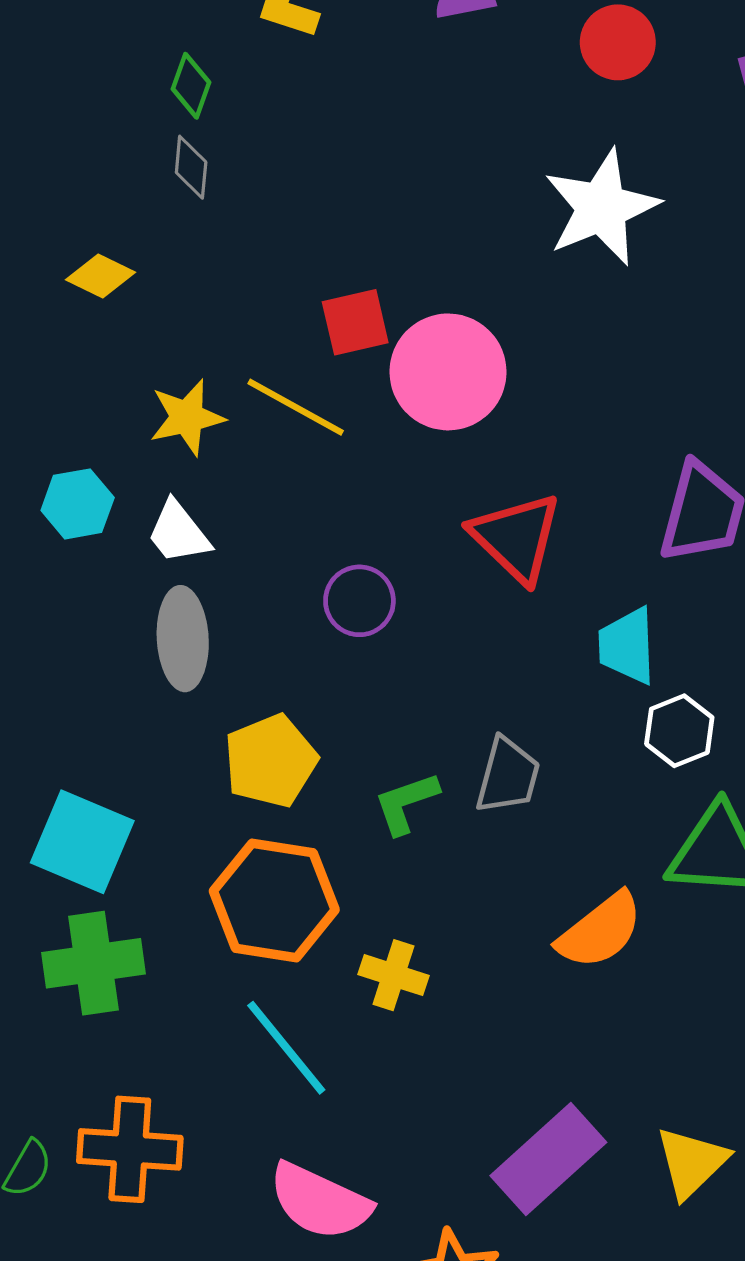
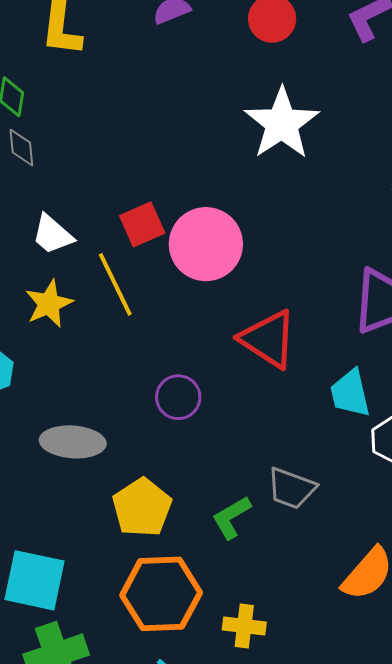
yellow line: (296, 407) -> (115, 284), turned 46
white trapezoid: (179, 533) -> (52, 234), moved
gray ellipse: (183, 639) -> (73, 442), turned -72
gray trapezoid: (508, 776) -> (291, 488), turned 106

